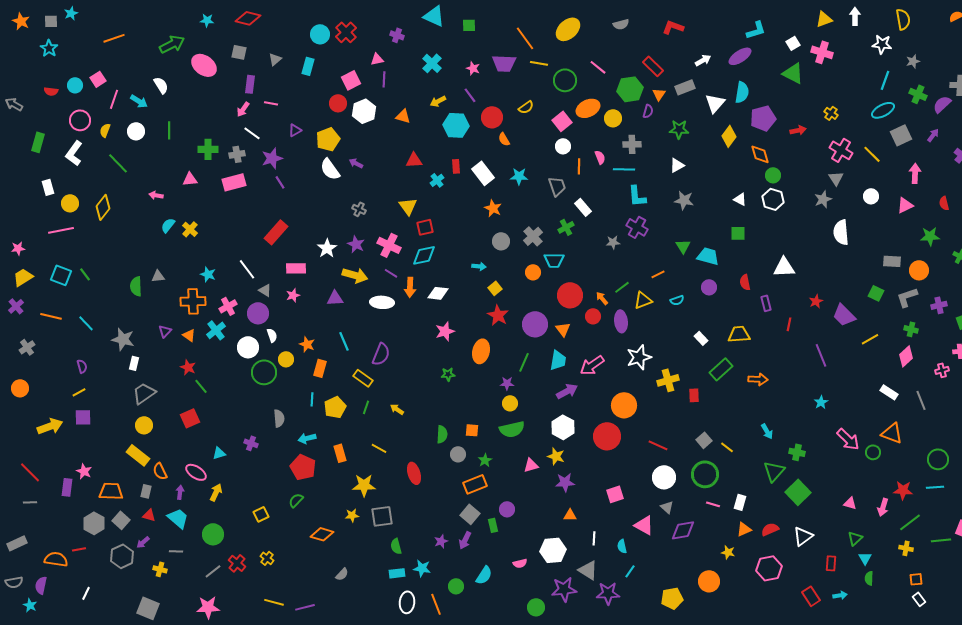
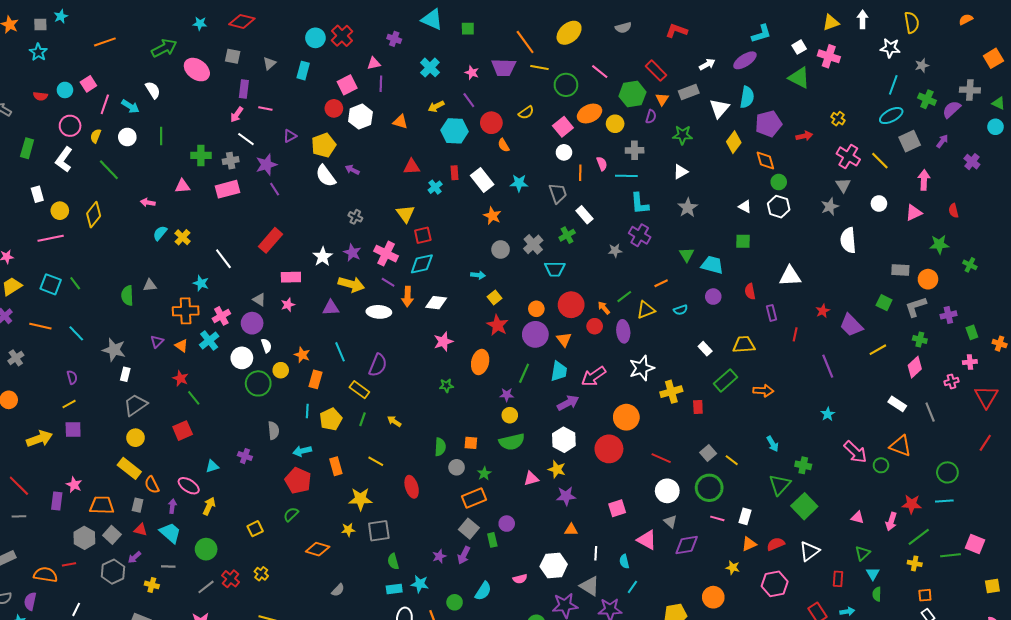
gray star: (684, 200) -> (688, 208), turned 30
white line: (247, 269) -> (223, 259), moved
orange circle: (533, 272) -> (536, 309), moved

